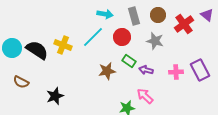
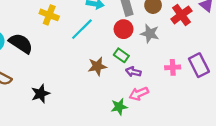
red circle: (122, 37) -> (124, 29), moved
yellow cross: (63, 45) -> (49, 15), moved
purple arrow: (146, 70) -> (133, 72), moved
pink arrow: (145, 96) -> (139, 94), turned -66

